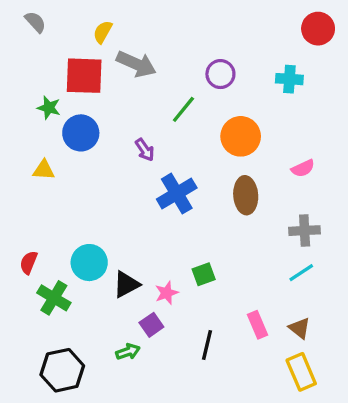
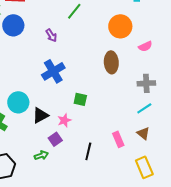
orange circle: (241, 136) -> (120, 26), moved
blue cross: (177, 194) -> (53, 71), moved
green square: (204, 274) -> (80, 99), moved, turned 32
brown triangle: (300, 328) -> (143, 133), moved

